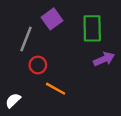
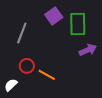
purple square: (52, 19) -> (54, 16), moved
red circle: (38, 65) -> (27, 66), moved

